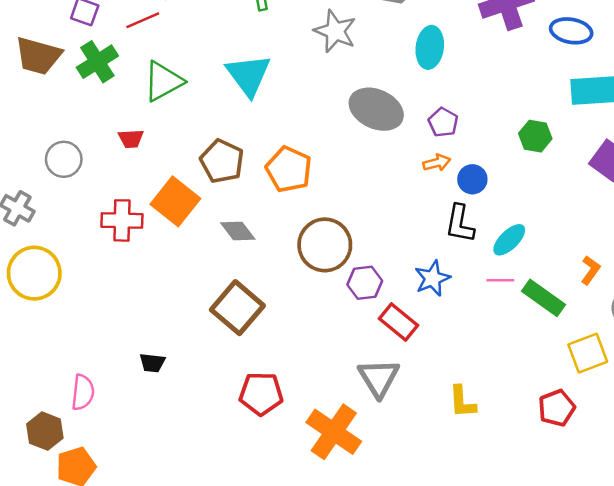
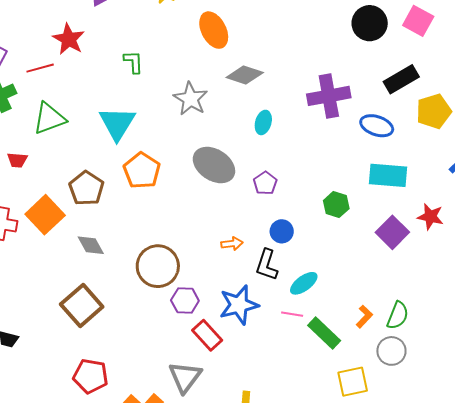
cyan ellipse: (430, 47) -> (263, 122), size x0.7
orange arrow: (437, 163) -> (232, 244), moved
orange pentagon: (289, 169) -> (142, 171), moved
blue star: (432, 278) -> (239, 305), size x1.4

